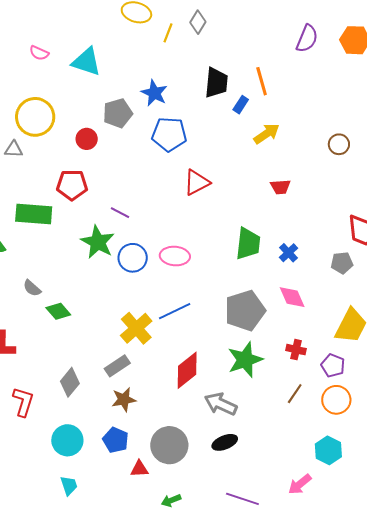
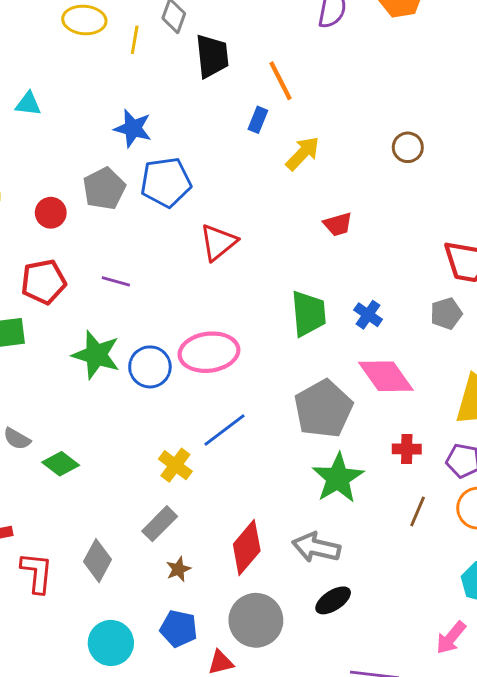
cyan triangle: (87, 62) -> (28, 104), size x0.6
black trapezoid: (216, 83) -> (212, 56), moved
gray pentagon: (118, 113) -> (104, 189), moved
purple line: (120, 213) -> (116, 281), moved
pink ellipse: (175, 256) -> (209, 352), size x1.4
pink diamond: (292, 297) -> (386, 376), size x1.4
yellow cross: (136, 328) -> (175, 465), size x0.7
red diamond: (187, 370) -> (247, 548), moved
brown star: (124, 400) -> (178, 569), size x0.7
red L-shape: (23, 402) -> (37, 573), moved

